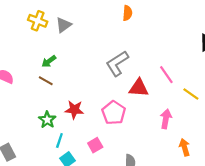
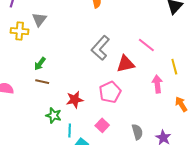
gray triangle: (64, 25) -> (39, 19), moved
yellow line: (191, 94) -> (174, 67), moved, turned 56
pink pentagon: (114, 113) -> (110, 92), turned 30

